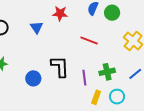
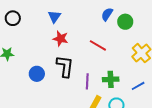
red star: (60, 13) -> (61, 39), moved
blue triangle: (37, 27) -> (54, 17), moved

